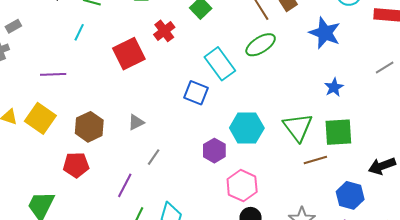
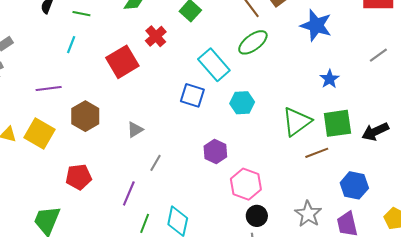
brown hexagon: (89, 127) -> (85, 116), moved
green triangle: (298, 127) -> (297, 122), turned 36
cyan hexagon: (247, 128) -> (242, 103), moved, size x0.7
black arrow: (382, 166) -> (375, 132), moved

